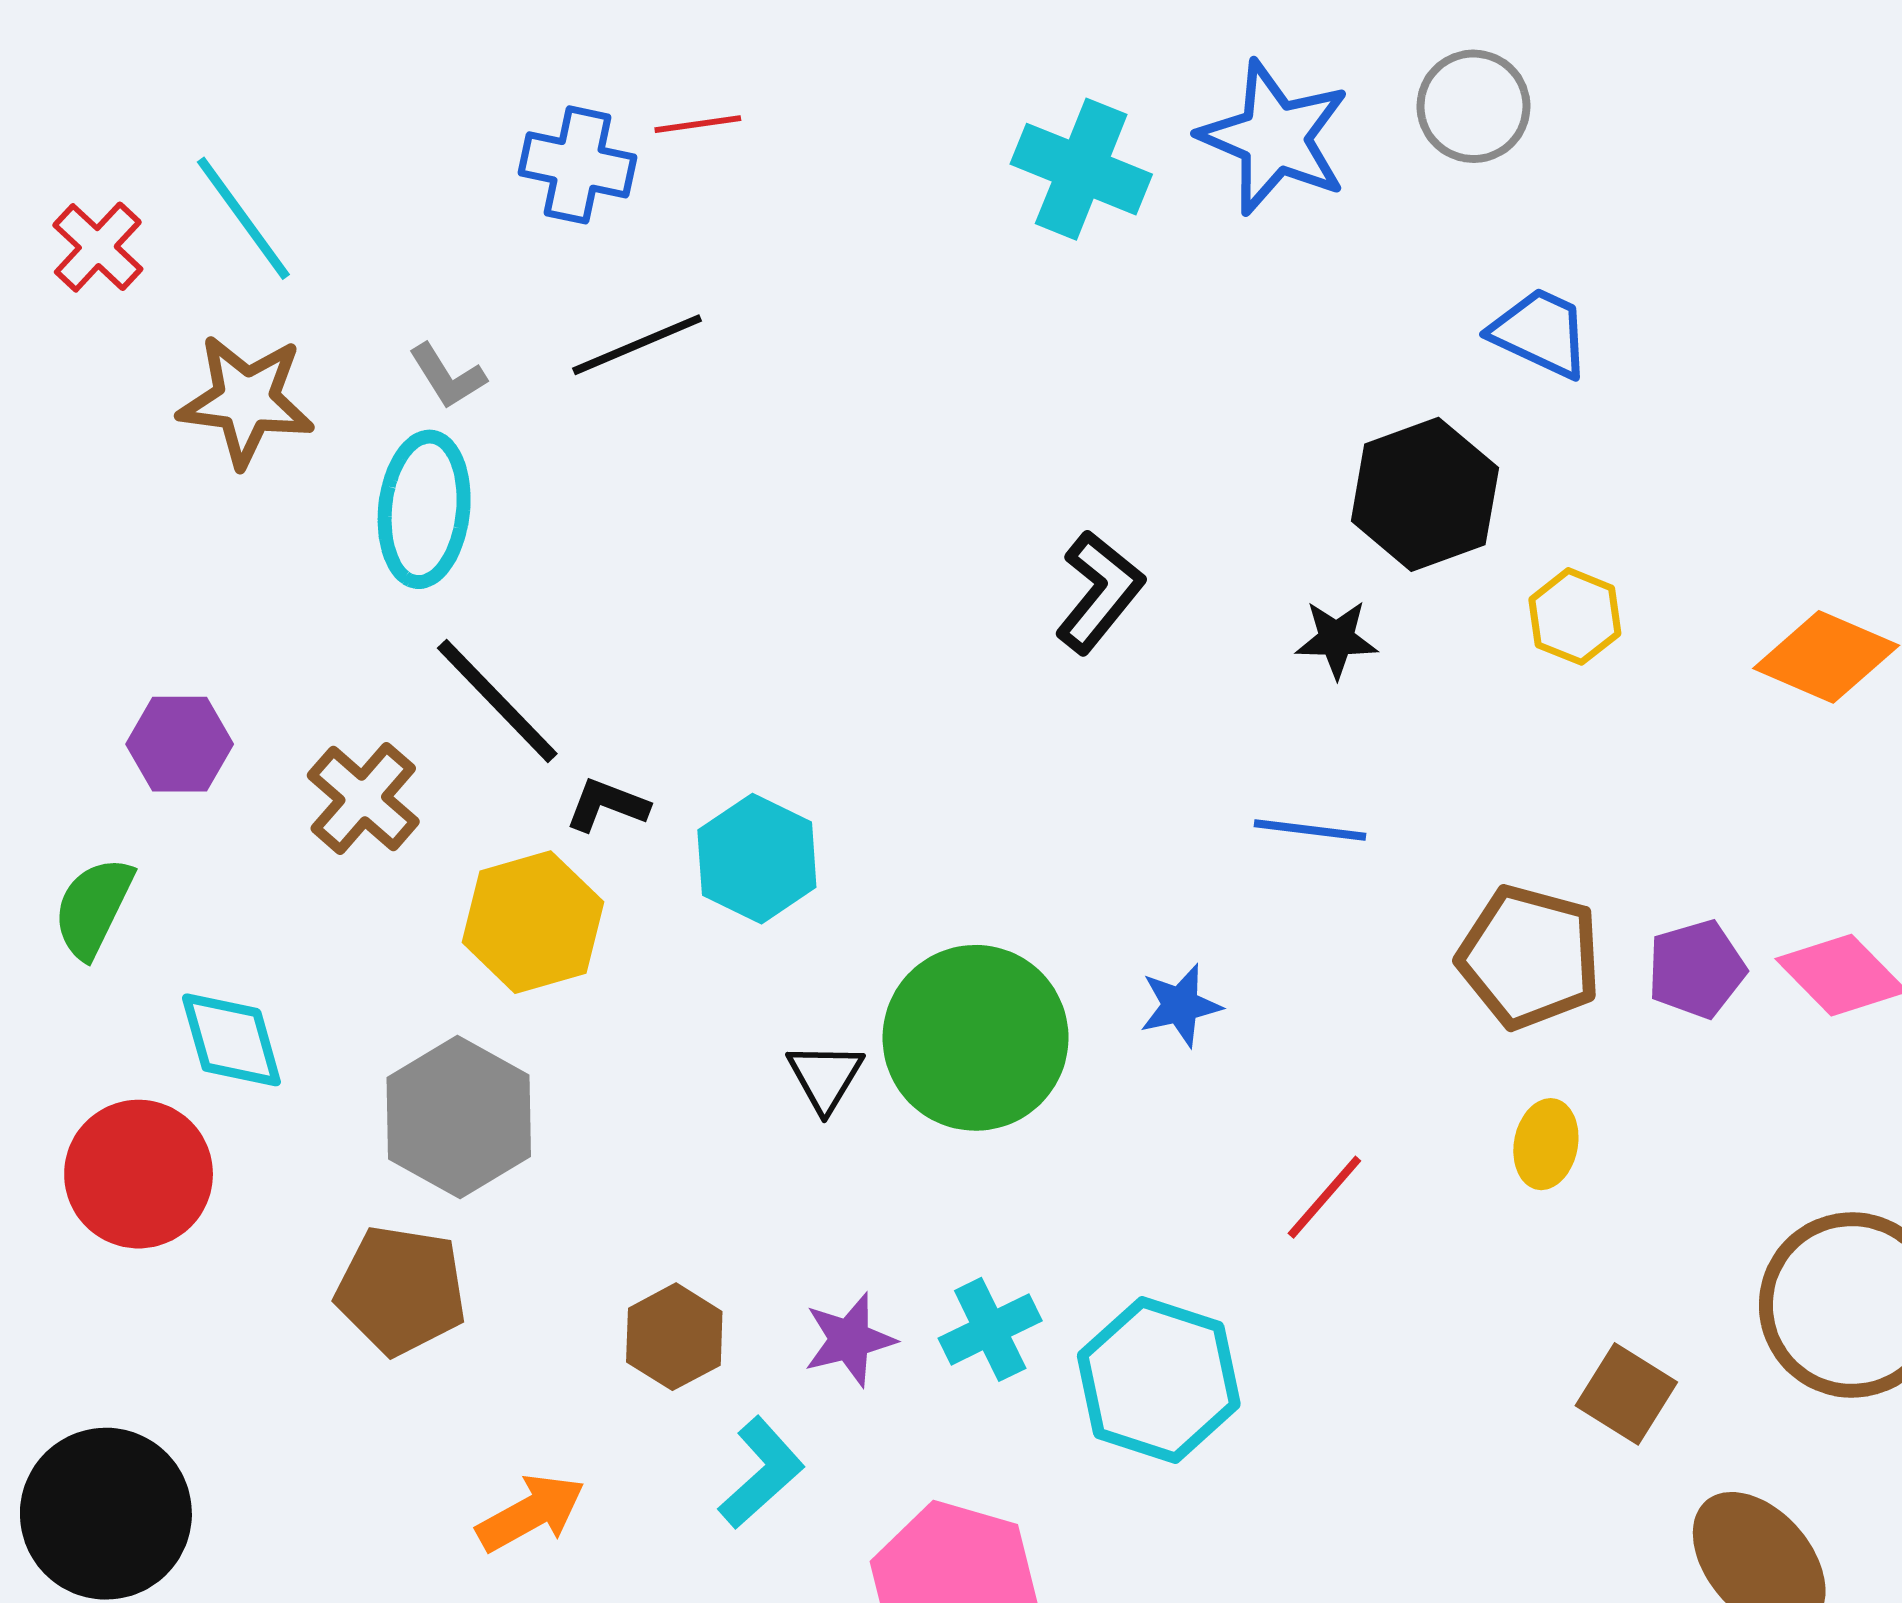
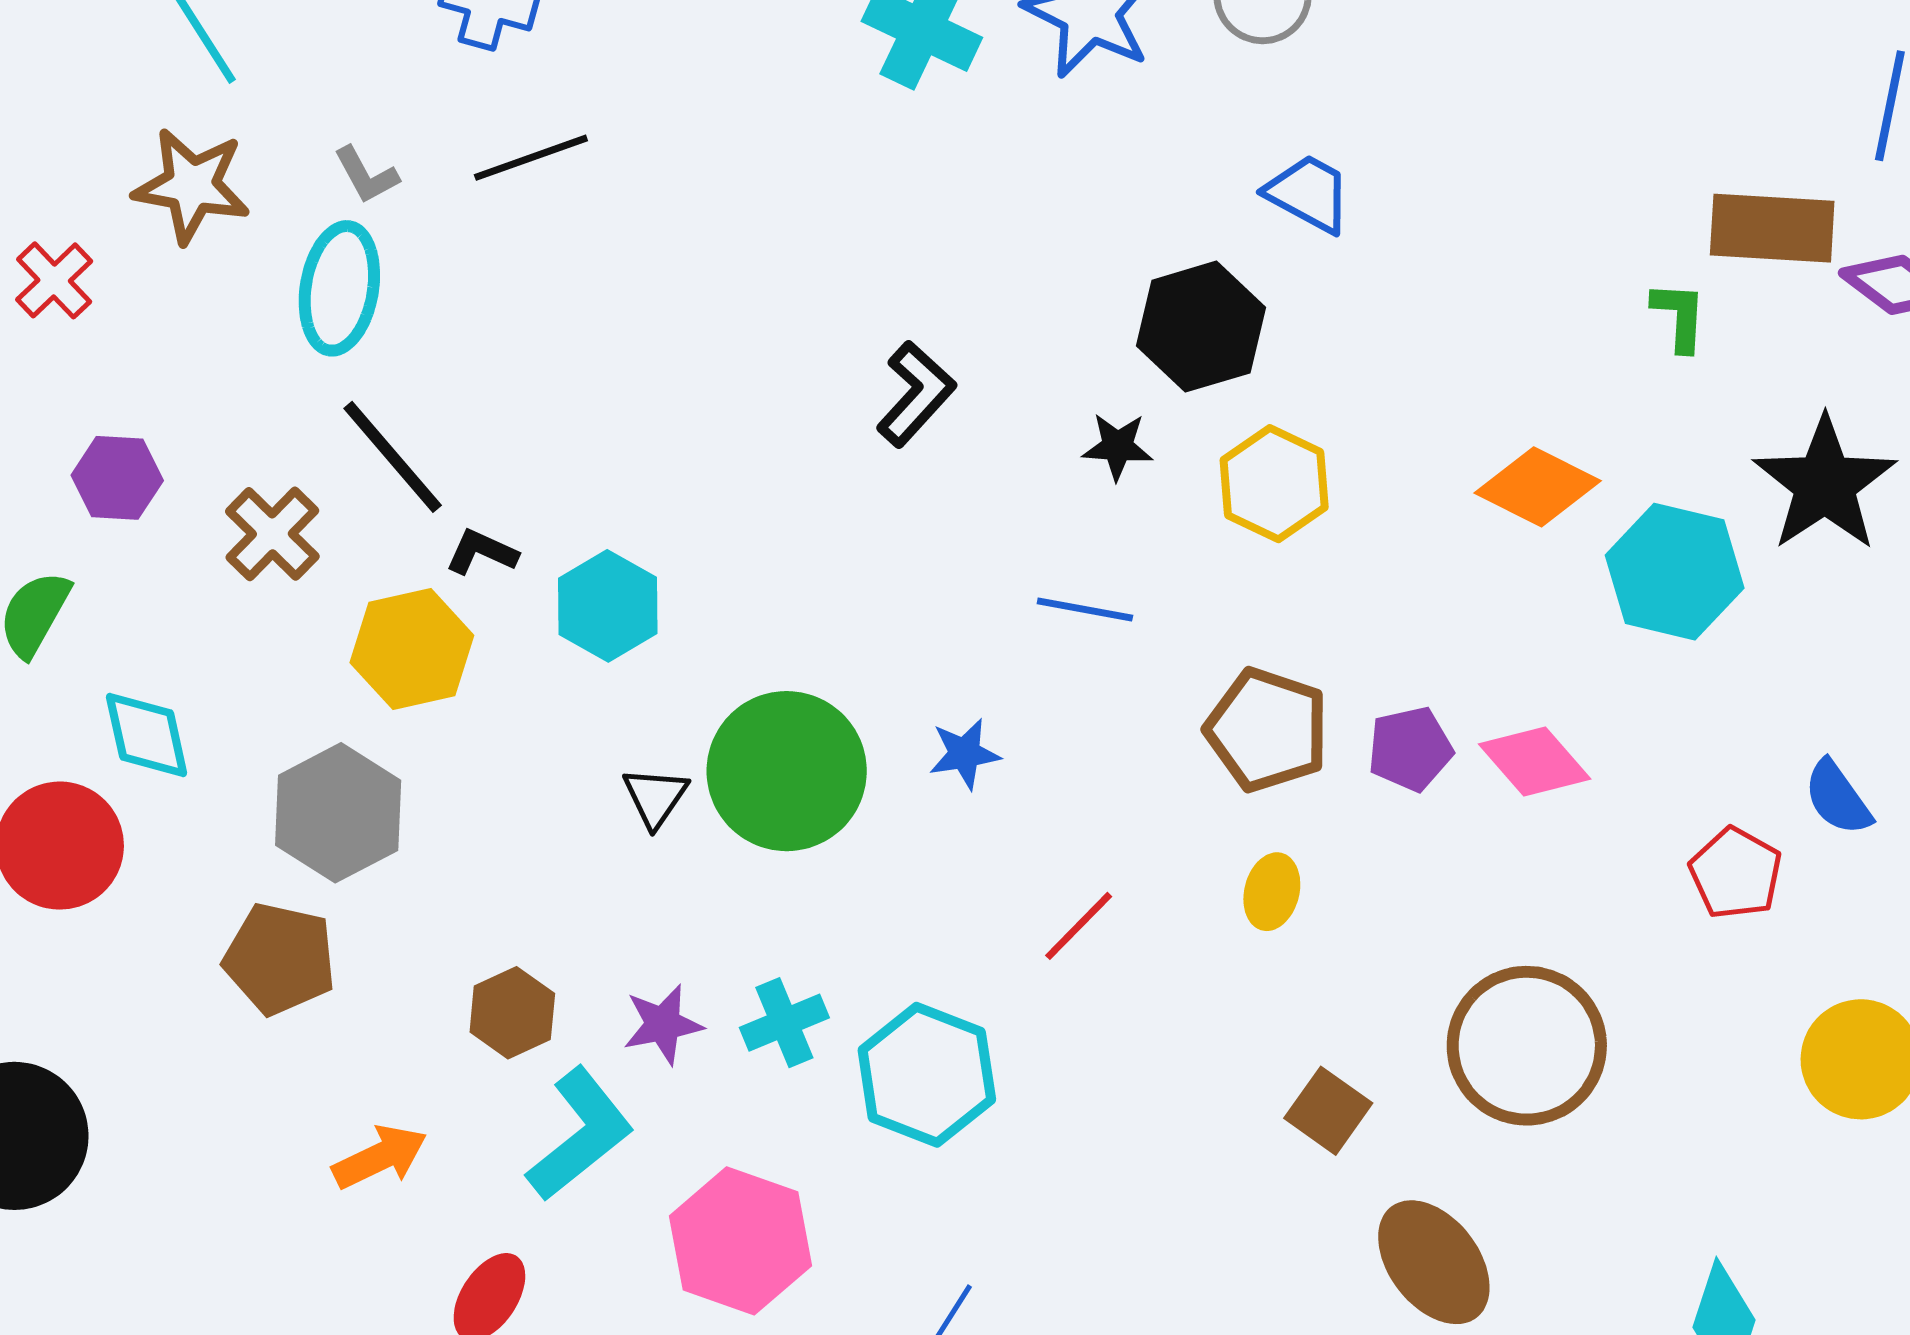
red cross: (98, 247) -> (54, 280), moved
yellow hexagon: (1575, 616) -> (1274, 484), moved, size x1.4
cyan L-shape: (761, 1473) -> (580, 1134), size x1.4

